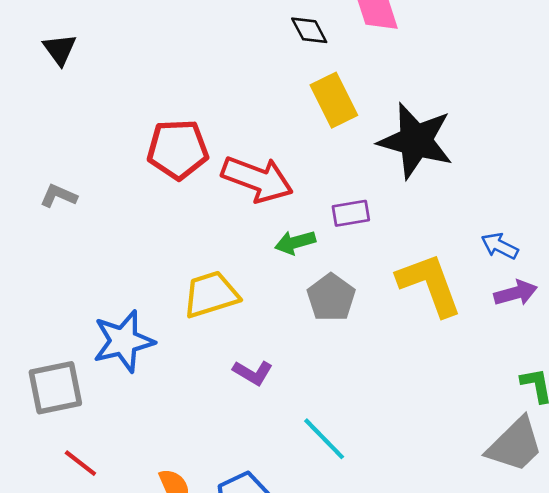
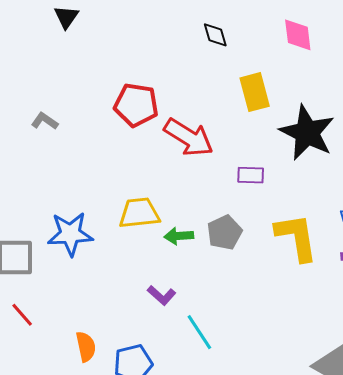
black diamond: (309, 30) -> (215, 35), moved
green arrow: (295, 242) -> (179, 236), moved
purple L-shape: (253, 373) -> (162, 295), moved

